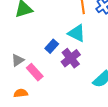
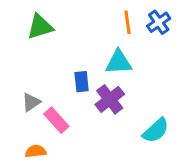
cyan triangle: (77, 33) -> (119, 62), turned -30
blue rectangle: (52, 46) -> (82, 82), turned -48

